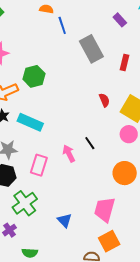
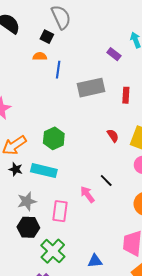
blue line: (62, 25) -> (58, 70), turned 36
gray rectangle: (91, 49) -> (91, 88), turned -64
green hexagon: (34, 76) -> (54, 138), moved
blue triangle: (65, 220) -> (95, 261), turned -42

